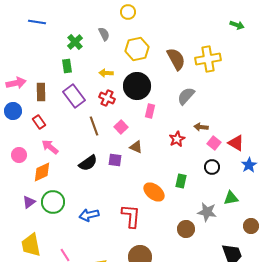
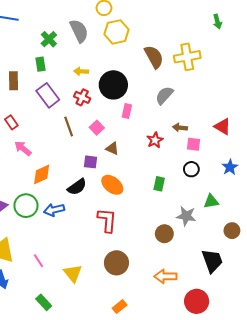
green arrow: (237, 25) -> (217, 21), turned 56
gray semicircle: (104, 34) -> (79, 31), size x1.6
yellow hexagon: (137, 49) -> (116, 32), moved
brown rectangle: (41, 92) -> (13, 81), moved
pink square: (214, 143) -> (193, 144), turned -32
red triangle: (236, 143) -> (223, 127), moved
black semicircle: (88, 163) -> (77, 187), moved
orange diamond: (42, 172) -> (42, 174), moved
orange ellipse: (154, 192) -> (112, 185), moved
blue arrow: (89, 215) -> (54, 210), moved

